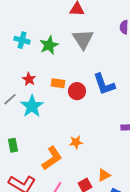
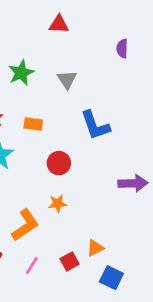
gray triangle: (83, 39) -> (67, 80), moved, size x0.7
red circle: (77, 91) -> (59, 163), moved

